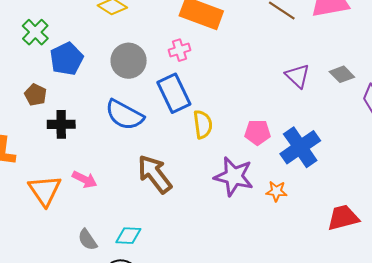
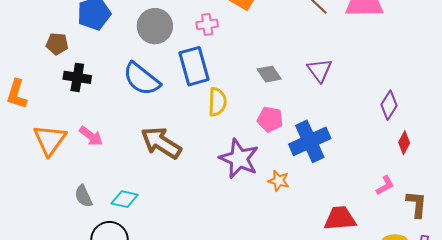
gray diamond: (342, 74) -> (269, 74), moved
brown pentagon: (36, 95) -> (57, 44), turned -30
brown arrow: (155, 174) -> (161, 143), turned -30

